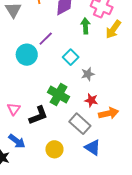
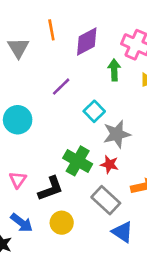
cyan circle: (27, 55) -> (18, 120), moved
gray star: (88, 74) -> (117, 134), size x1.5
red star: (91, 100) -> (109, 164), moved
yellow circle: (54, 149) -> (62, 223), moved

